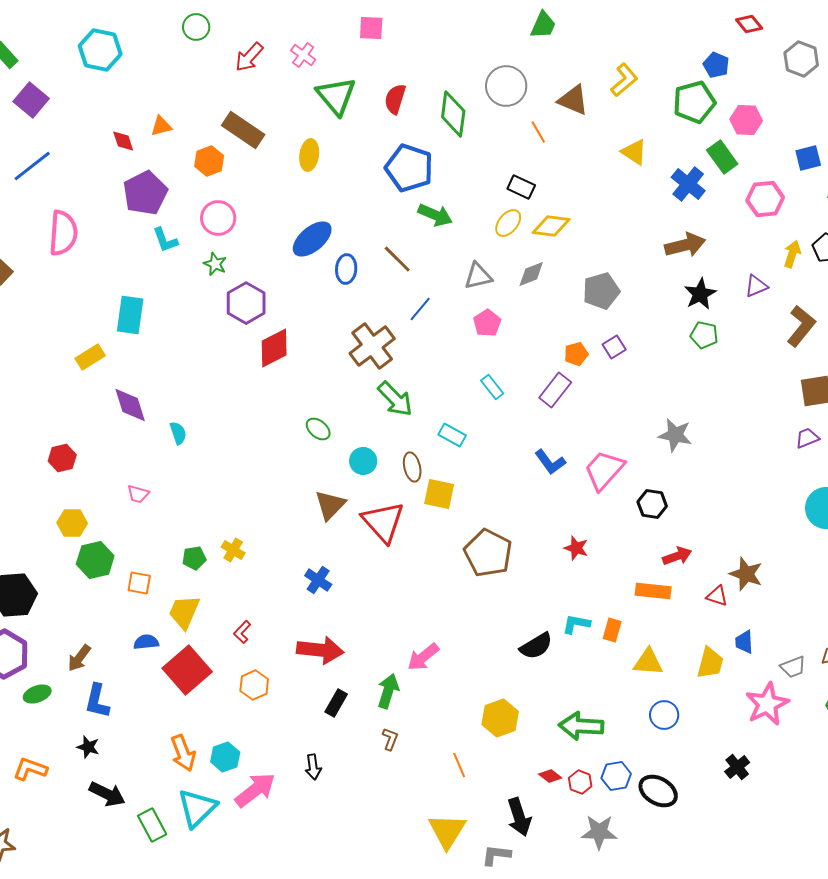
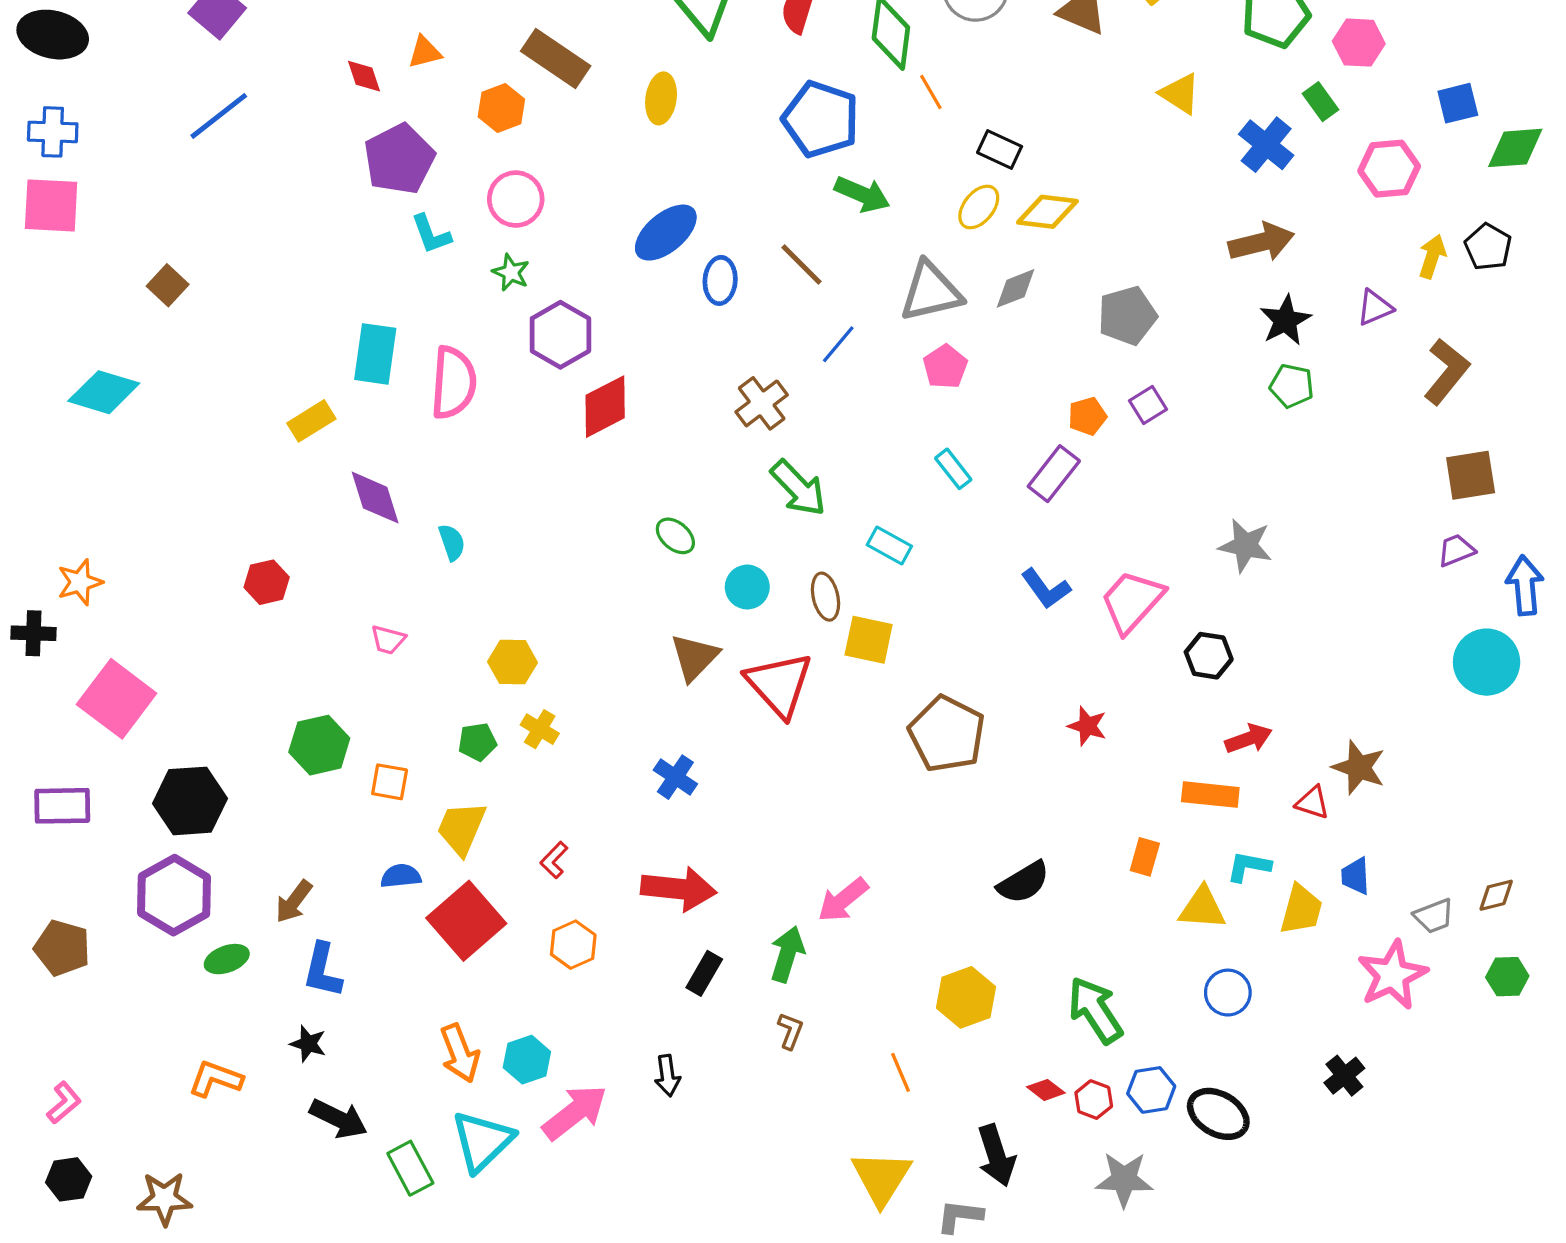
orange line: (538, 132) -> (931, 92), moved
green rectangle: (722, 157) -> (1320, 102), size x0.7
pink semicircle: (63, 233) -> (453, 383), moved
gray triangle: (478, 276) -> (931, 292), size x1.4
brown cross: (372, 346) -> (762, 403), size x0.7
yellow hexagon: (72, 523) -> (513, 662), moved
cyan L-shape: (576, 624) -> (1249, 866), moved
green arrow: (581, 726) -> (1095, 1010), turned 54

